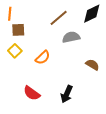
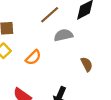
brown semicircle: (92, 65) -> (87, 64), turned 32

